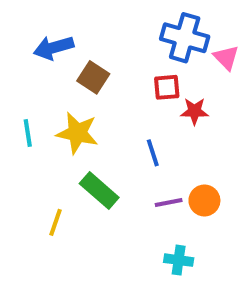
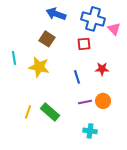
blue arrow: (54, 48) -> (56, 14), moved, turned 36
red star: (194, 111) -> (102, 69), moved
cyan line: (28, 133) -> (14, 58), moved
green rectangle: (99, 191) -> (50, 112), moved

